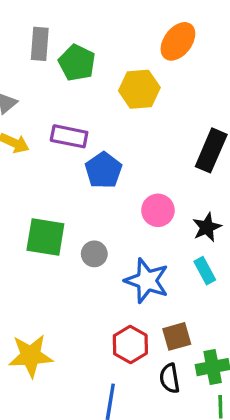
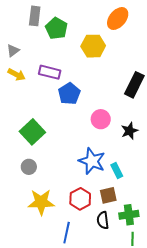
green square: (45, 237) -> (32, 132), turned 35
gray circle: (94, 254) -> (29, 167), moved
cyan rectangle: (205, 271) -> (117, 171), moved
yellow star: (31, 356) -> (41, 202), moved

